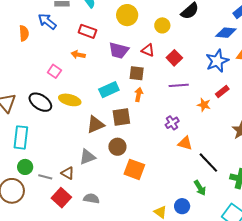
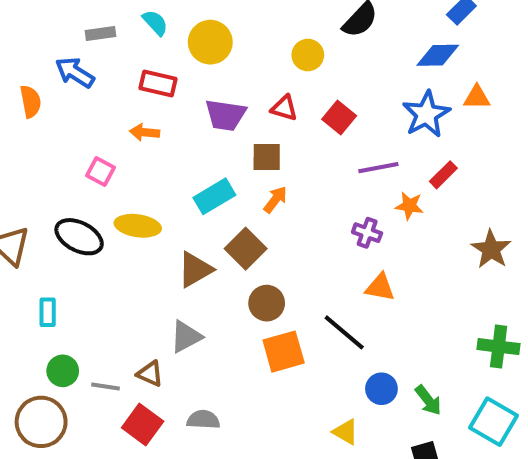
yellow circle: (127, 15) -> (210, 42), moved
purple line: (179, 85) -> (378, 168), moved
orange arrow: (139, 95) -> (275, 199), turned 32
brown square: (121, 117) -> (246, 249), turned -30
purple cross: (172, 123) -> (367, 233), moved, turned -32
cyan rectangle: (21, 137) -> (48, 312), size x0.6
brown circle: (117, 147) -> (267, 303), moved
black line: (208, 163) -> (344, 332), moved
orange square: (134, 169) -> (284, 352), turned -30
green arrow: (200, 188) -> (428, 400), moved
blue circle: (182, 206) -> (381, 389), moved

